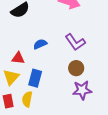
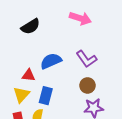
blue semicircle: (40, 44) -> (51, 61), size x1.5

